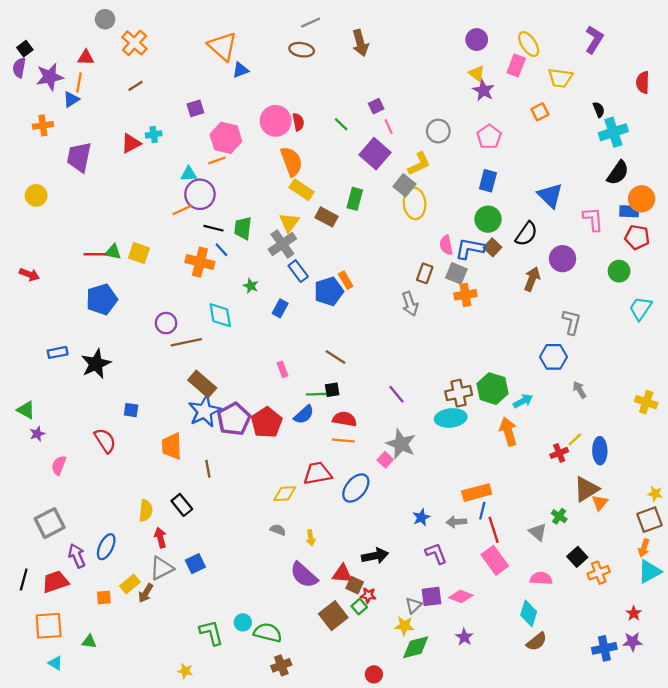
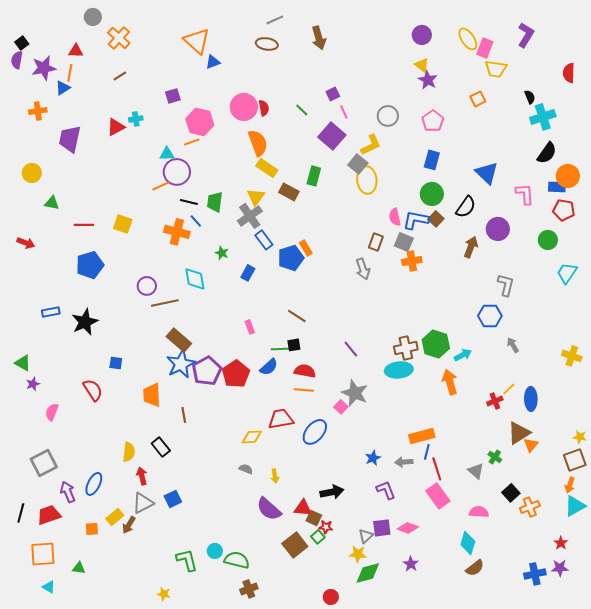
pink rectangle: (516, 66) -> (485, 48), moved
green triangle: (113, 252) -> (52, 203), moved

